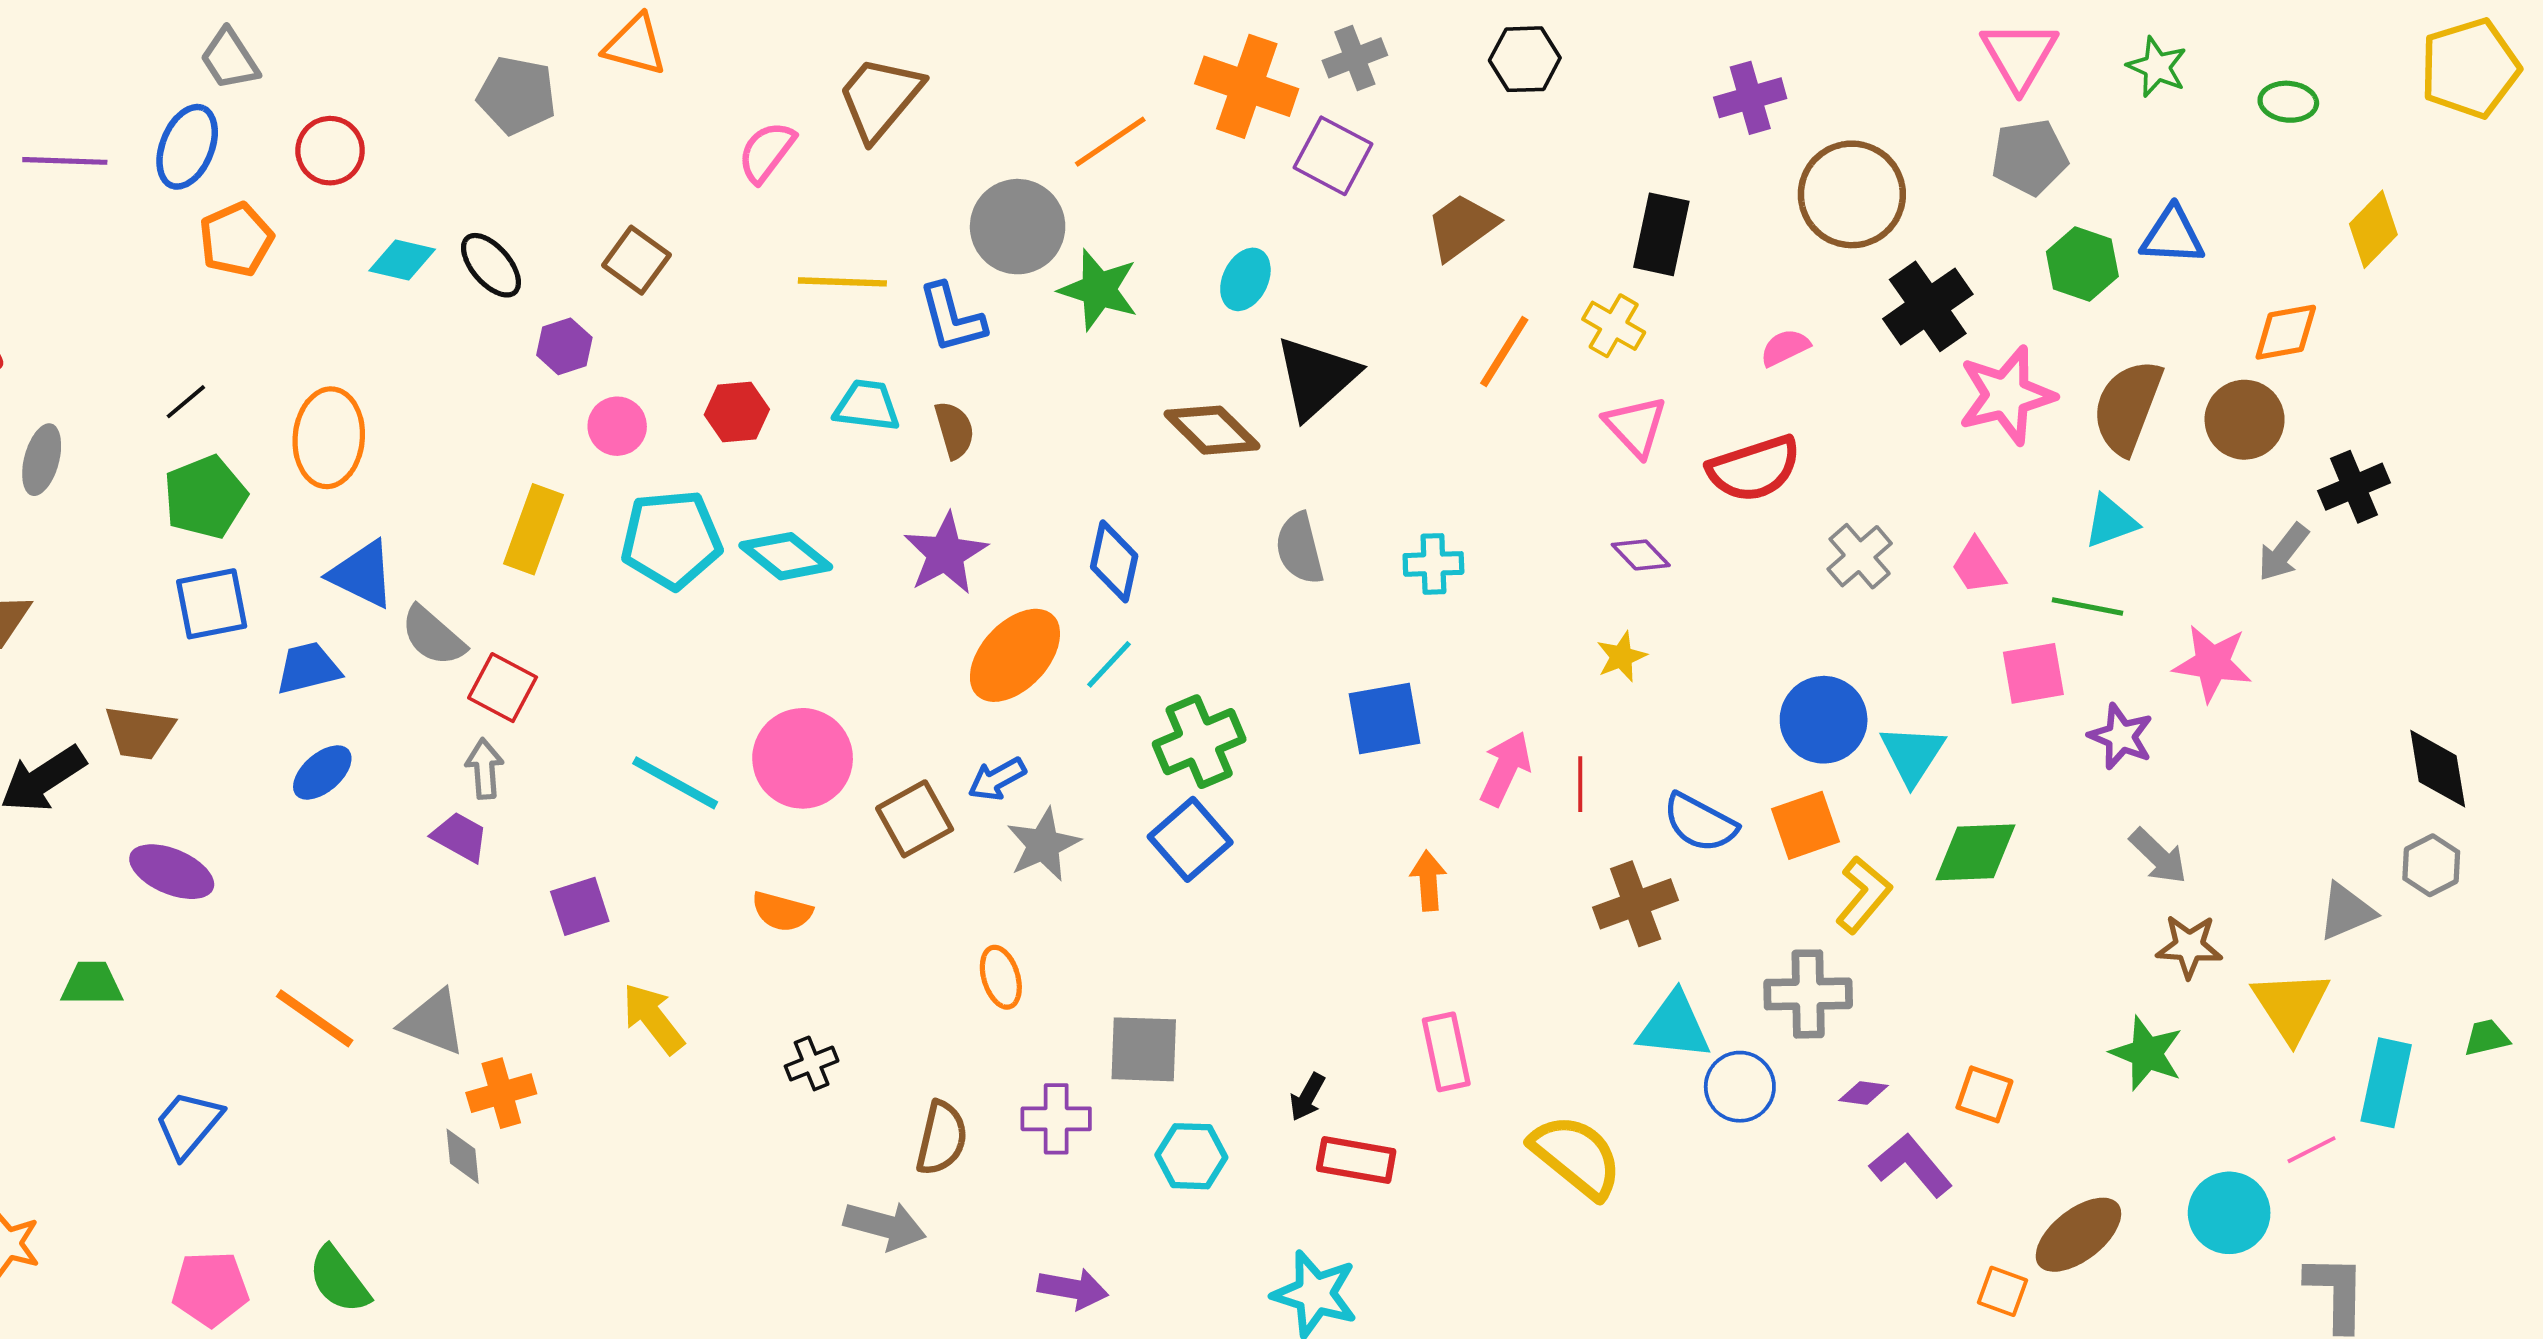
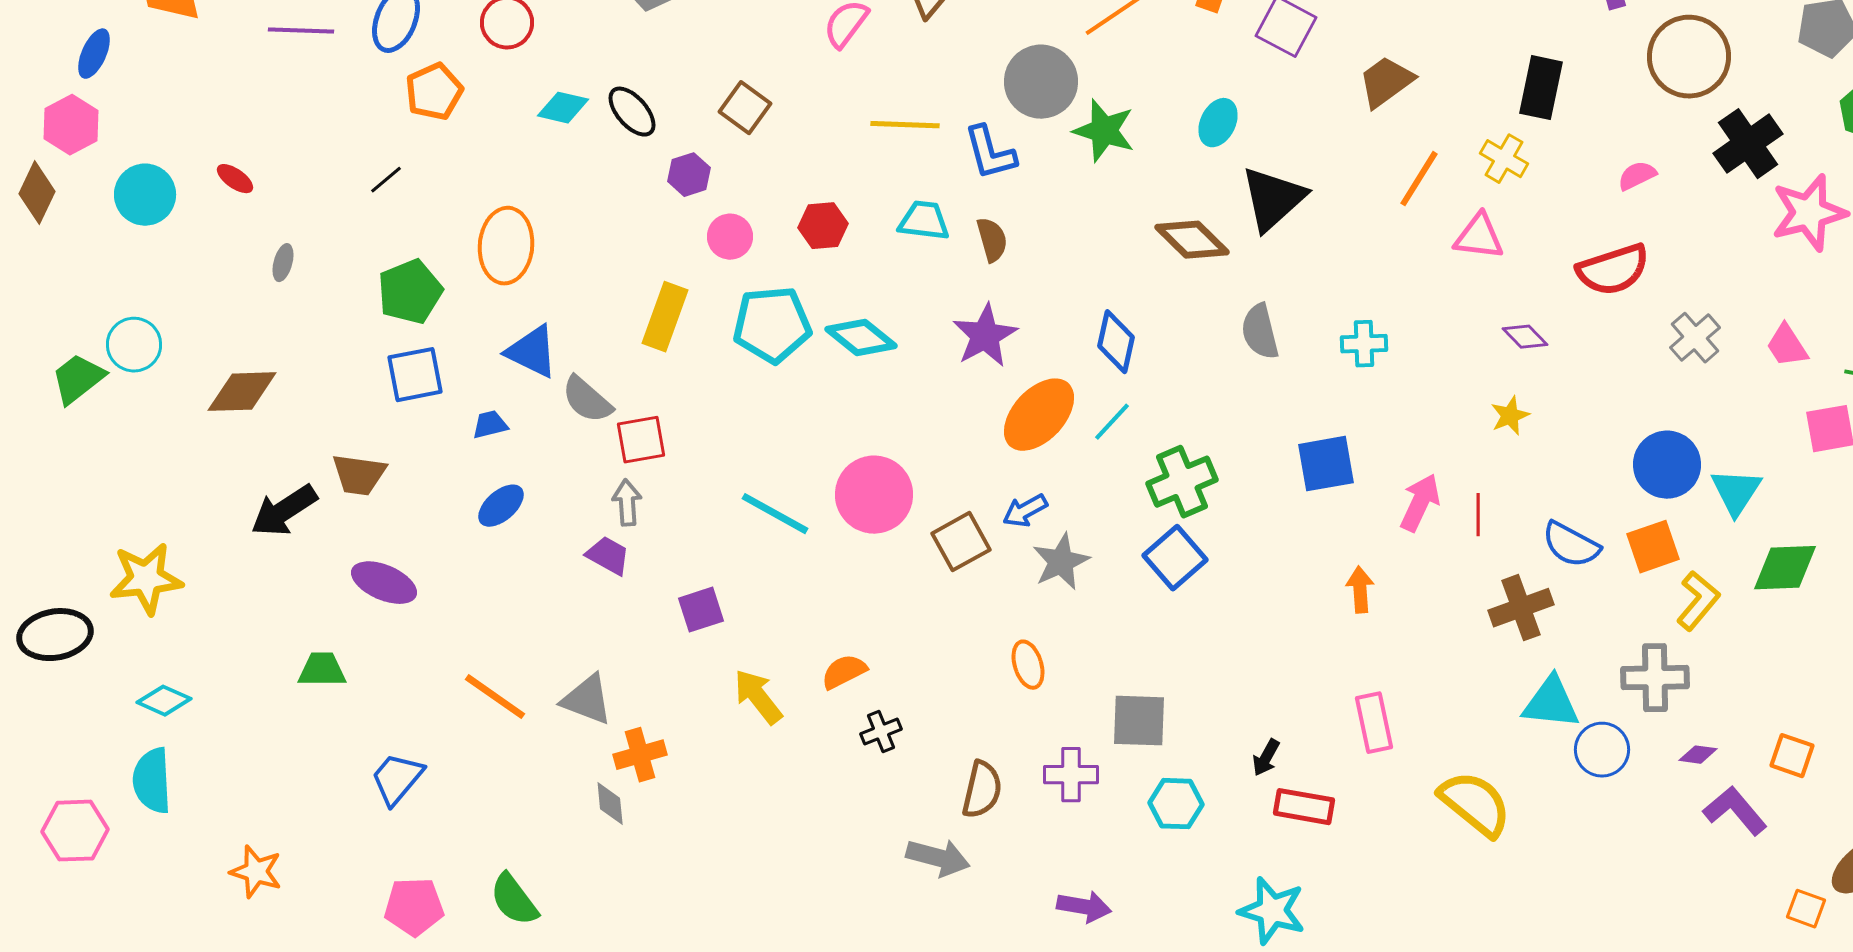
black line: (186, 402) -> (386, 180), moved
pink triangle: (1636, 426) -> (1479, 237), moved, turned -40
gray ellipse: (42, 460) -> (283, 263), size x0.7
blue trapezoid: (308, 668) -> (490, 425), size x0.7
red square: (503, 688) -> (641, 440), turned -38
orange semicircle: (782, 912) -> (844, 672), moved, turned 138

